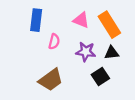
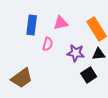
pink triangle: (81, 20) -> (61, 23), moved, turned -35
brown trapezoid: (51, 80) -> (22, 78), moved

